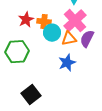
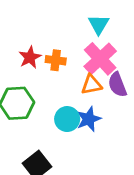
cyan circle: (52, 33) -> (67, 119), moved
purple semicircle: (87, 39) -> (117, 85), turned -48

